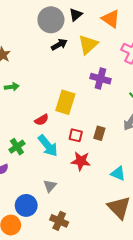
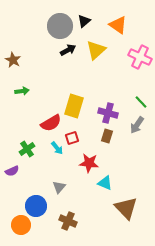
purple cross: (100, 79) -> (108, 113), moved
red semicircle: (42, 120) -> (51, 123), size x1.5
red square: (76, 135) -> (72, 138), moved, turned -32
cyan arrow: (48, 146) -> (57, 148), size x0.6
cyan triangle: (118, 173) -> (105, 183), moved

